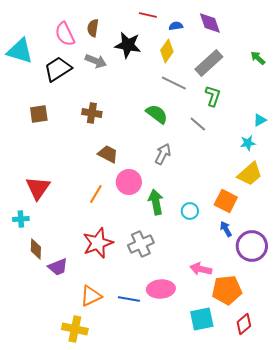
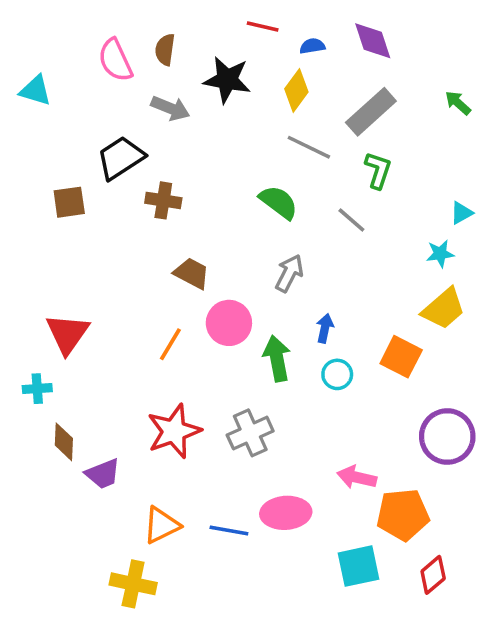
cyan triangle: (20, 51) -> (35, 90), size x0.7
black trapezoid: (58, 69) -> (121, 158), moved
blue arrow: (226, 229) -> (325, 328), moved, turned 42

